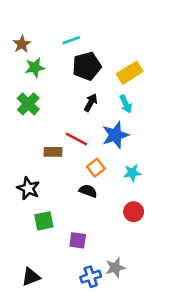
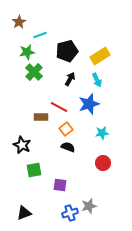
cyan line: (71, 40) -> (40, 35), moved
brown star: (22, 44) -> (19, 22), moved
green cross: (28, 104) -> (34, 72), moved
orange square: (96, 168) -> (66, 129), moved

